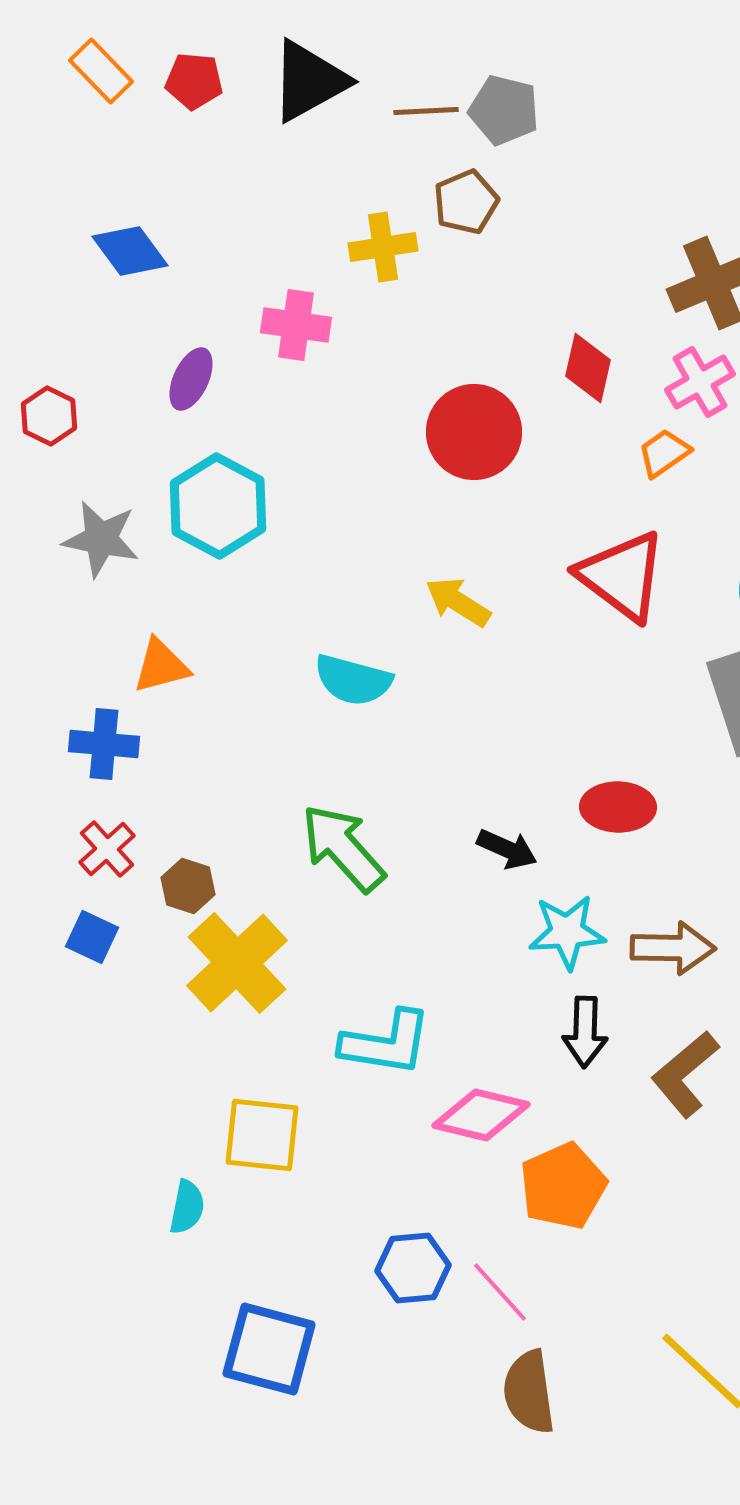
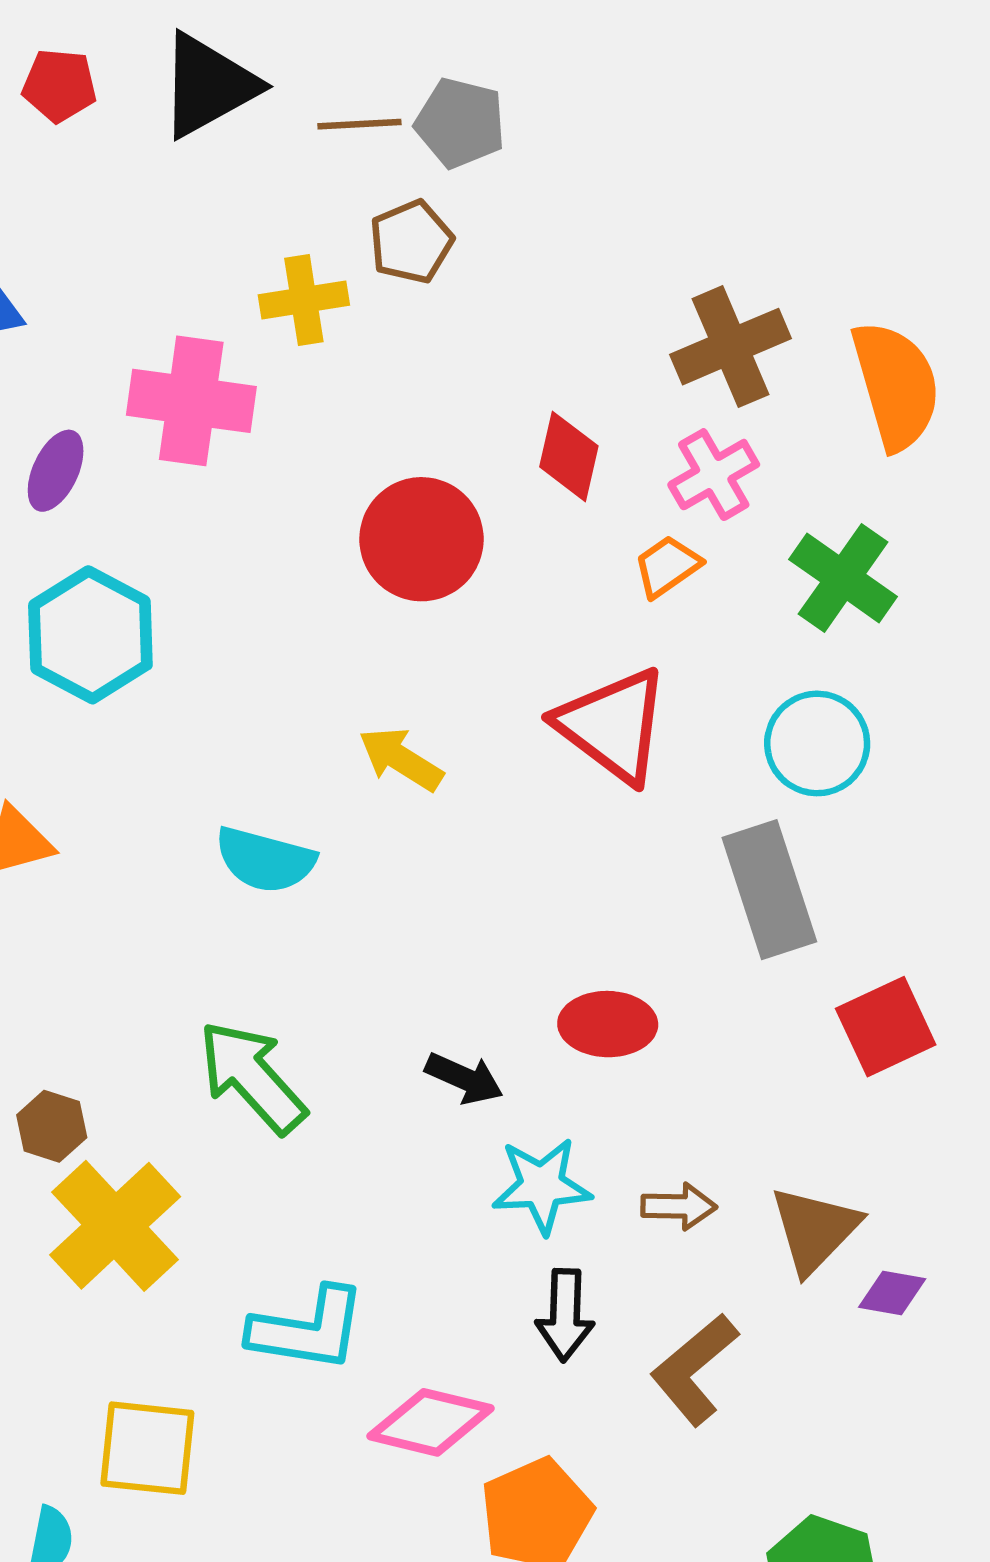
pink cross: (296, 325) -> (191, 401), size x1.4
brown arrow: (673, 948) -> (679, 1206), size x0.7

